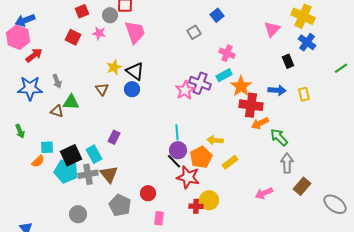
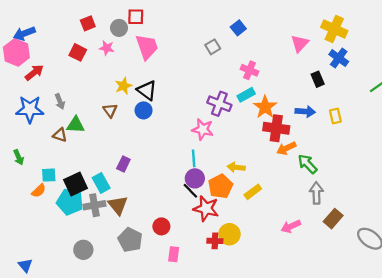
pink star: (185, 90) -> (203, 129), moved, turned -30

